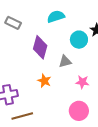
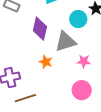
gray triangle: (65, 61) -> (65, 42), size x1.6

